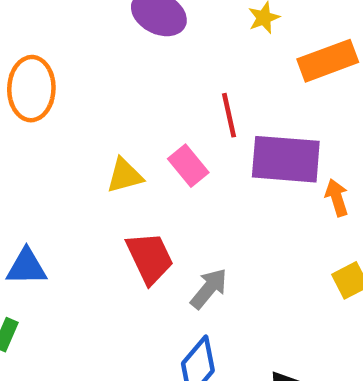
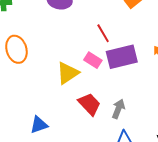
purple rectangle: (286, 159) -> (122, 57), moved
yellow triangle: (125, 176) -> (68, 73), size x1.4

